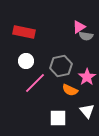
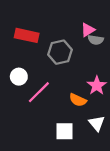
white circle: (26, 61) -> (19, 77), moved
gray hexagon: (61, 66) -> (60, 52), moved

